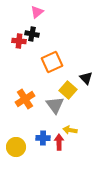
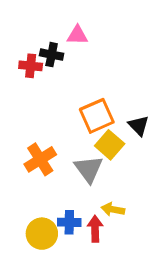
pink triangle: (37, 12) -> (77, 35), moved, turned 40
orange square: (52, 62) -> (97, 116), moved
yellow circle: (16, 147) -> (42, 234), moved

